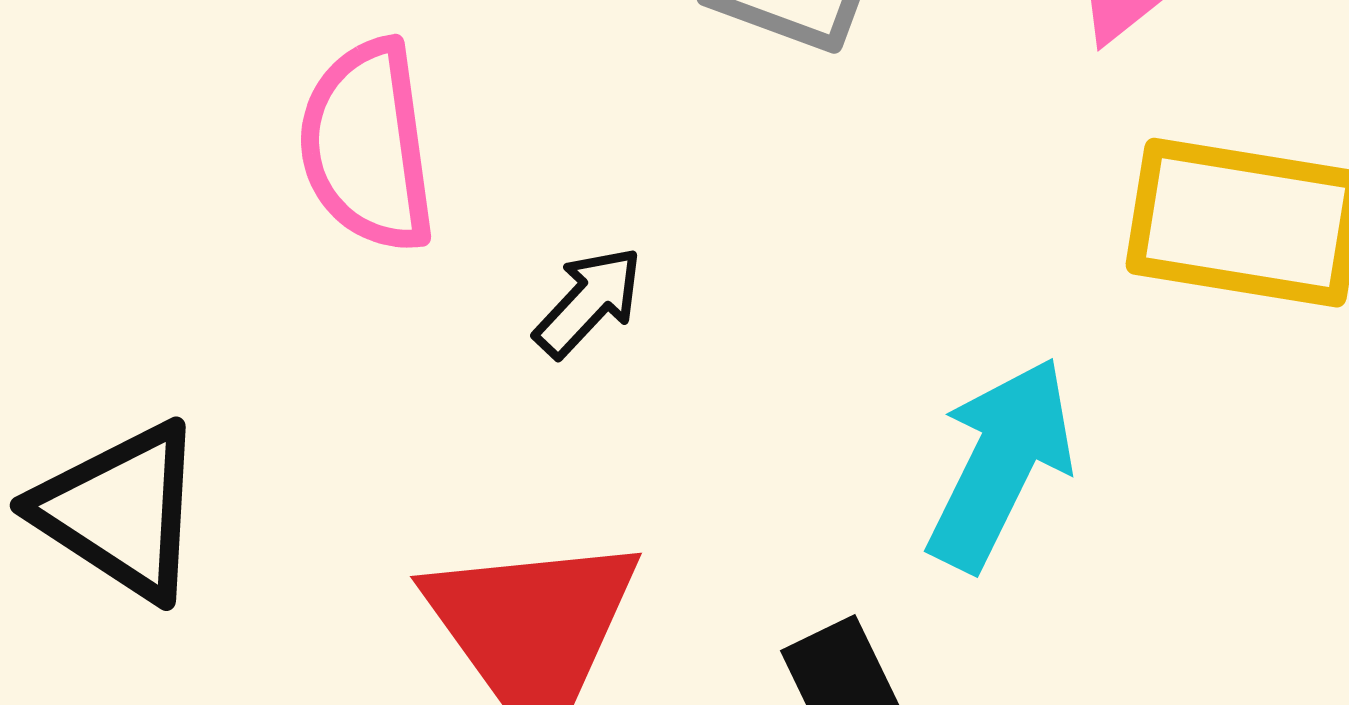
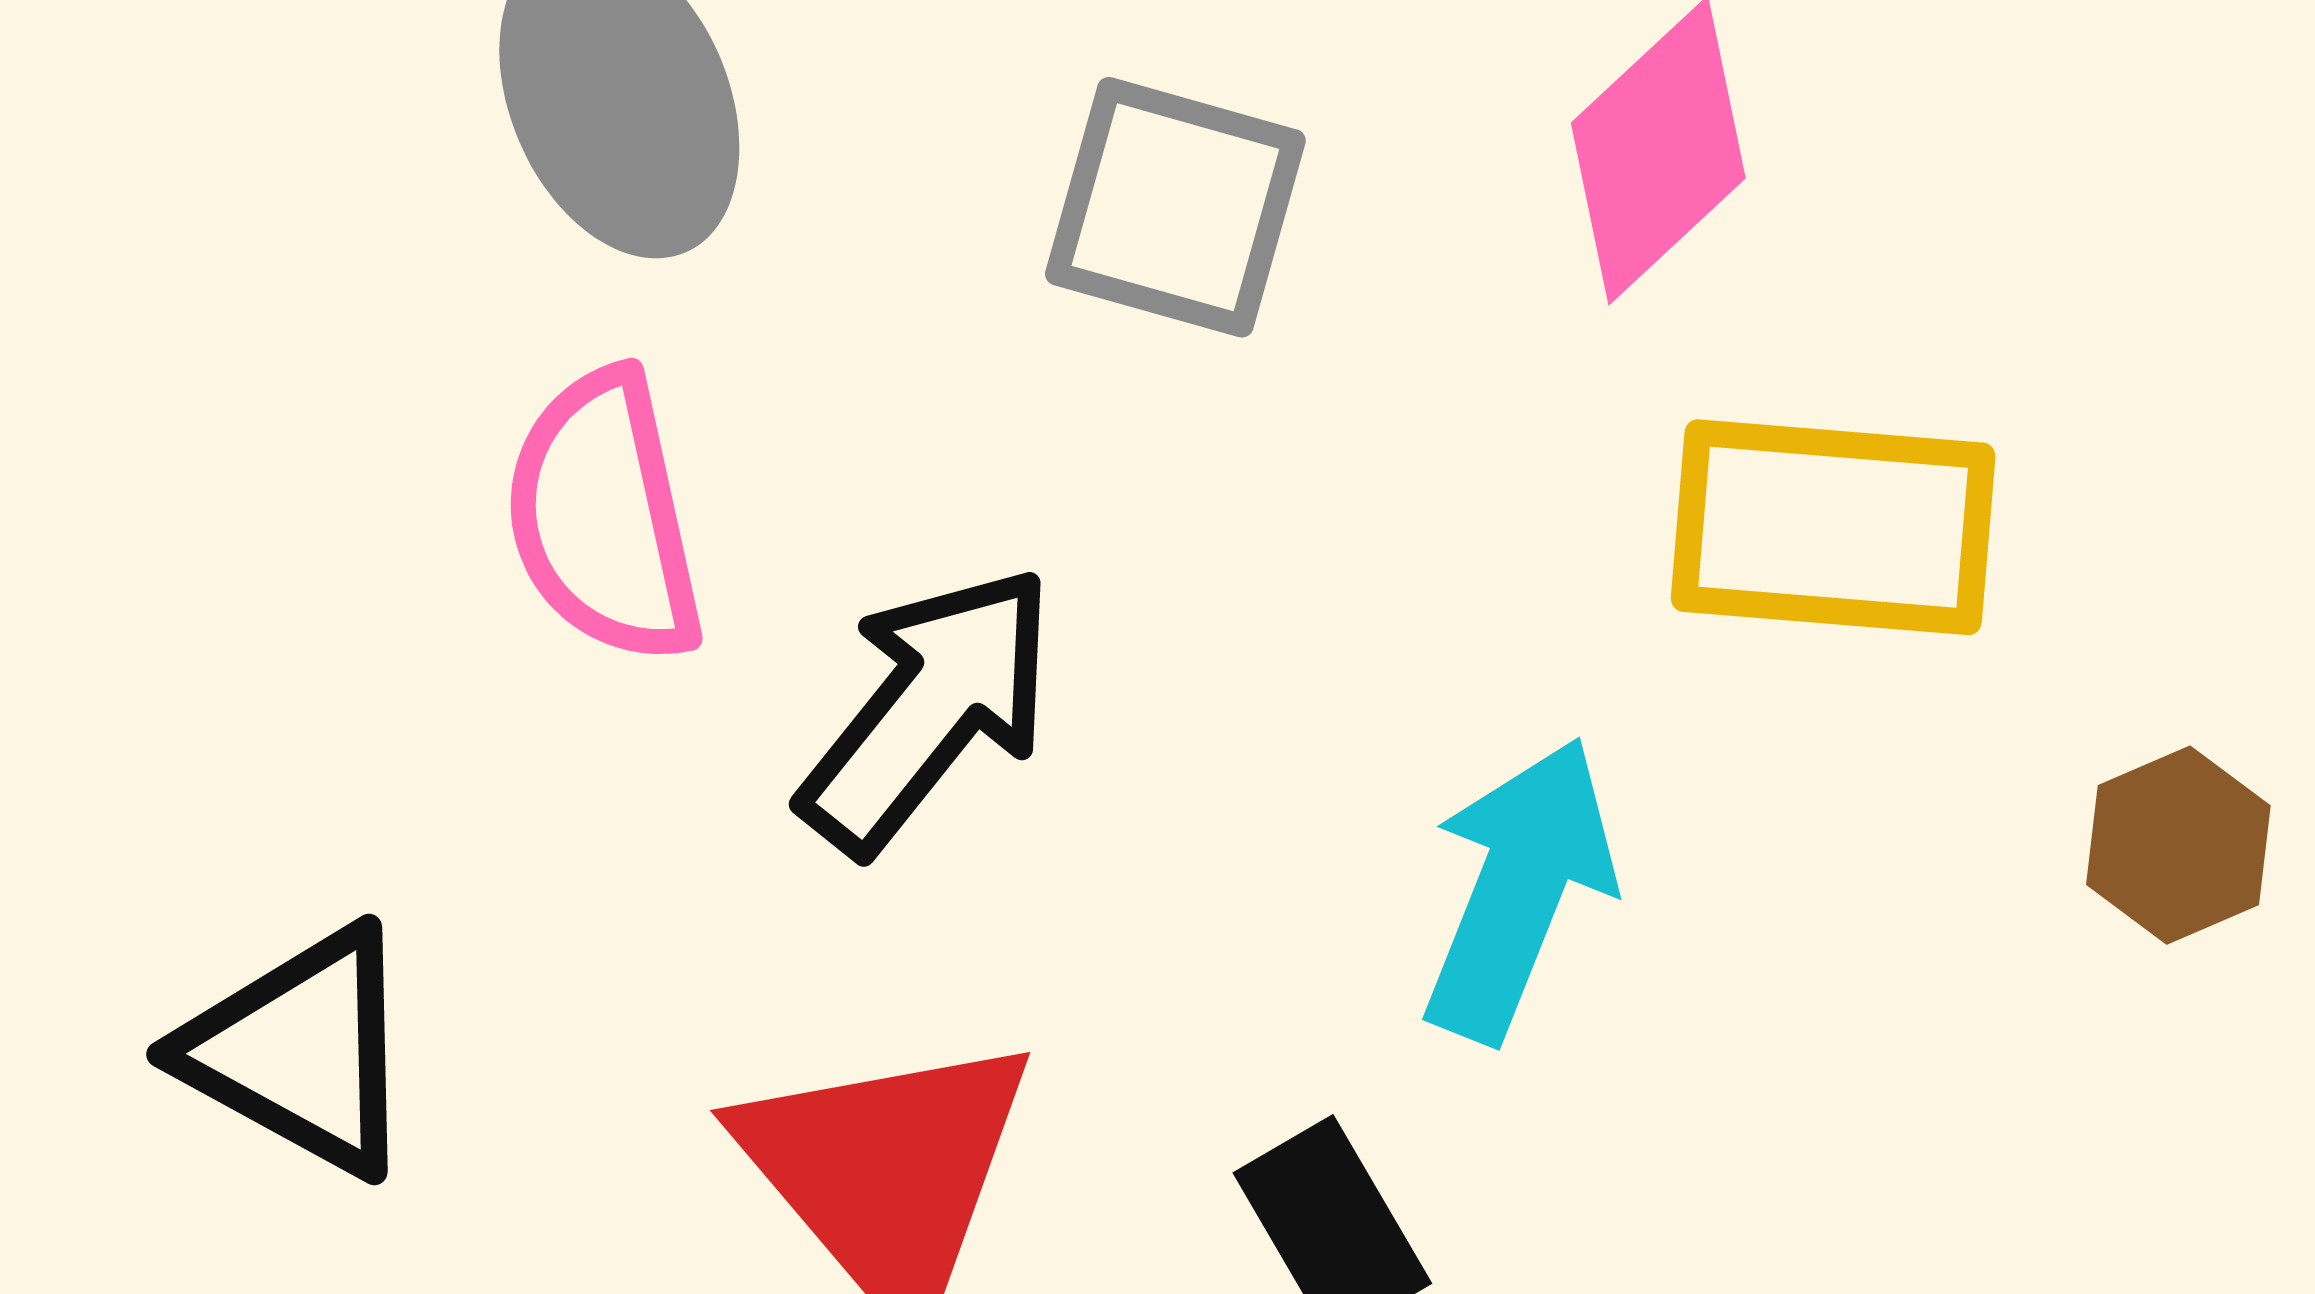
black arrow: (588, 302) -> (928, 709), size x1.8

